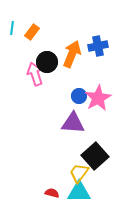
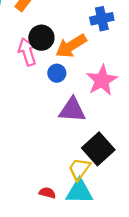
orange arrow: (72, 54) -> (71, 46), moved, turned -144
blue circle: (79, 96) -> (57, 73), moved

